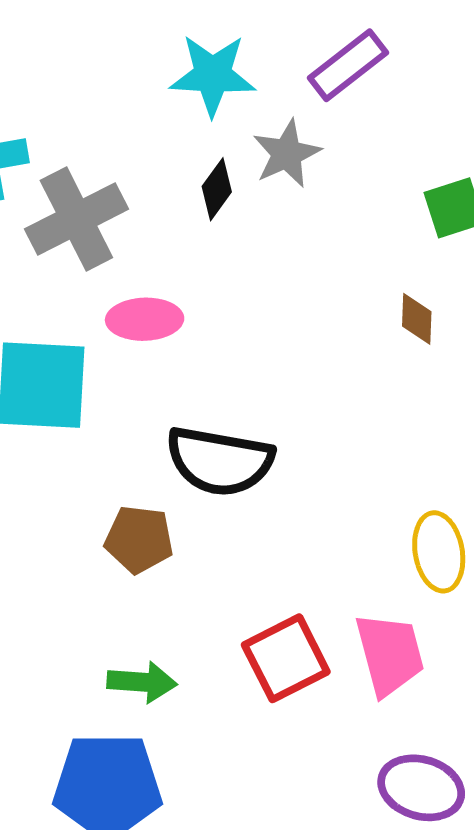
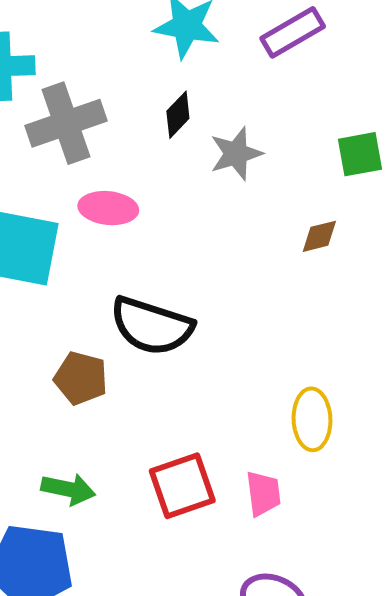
gray star: (287, 154) -> (236, 154), moved
brown diamond: (417, 319) -> (319, 236), turned 66
pink trapezoid: (390, 654) -> (263, 494), size x0.7

